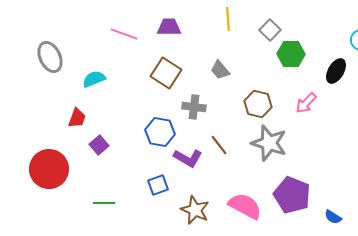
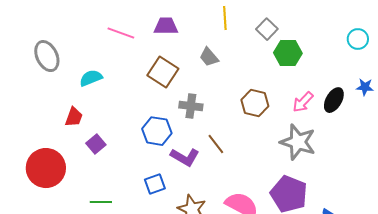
gray trapezoid: (220, 70) -> (209, 57), moved
black ellipse: (336, 71) -> (334, 100), moved
gray star: (269, 143) -> (298, 142), moved

